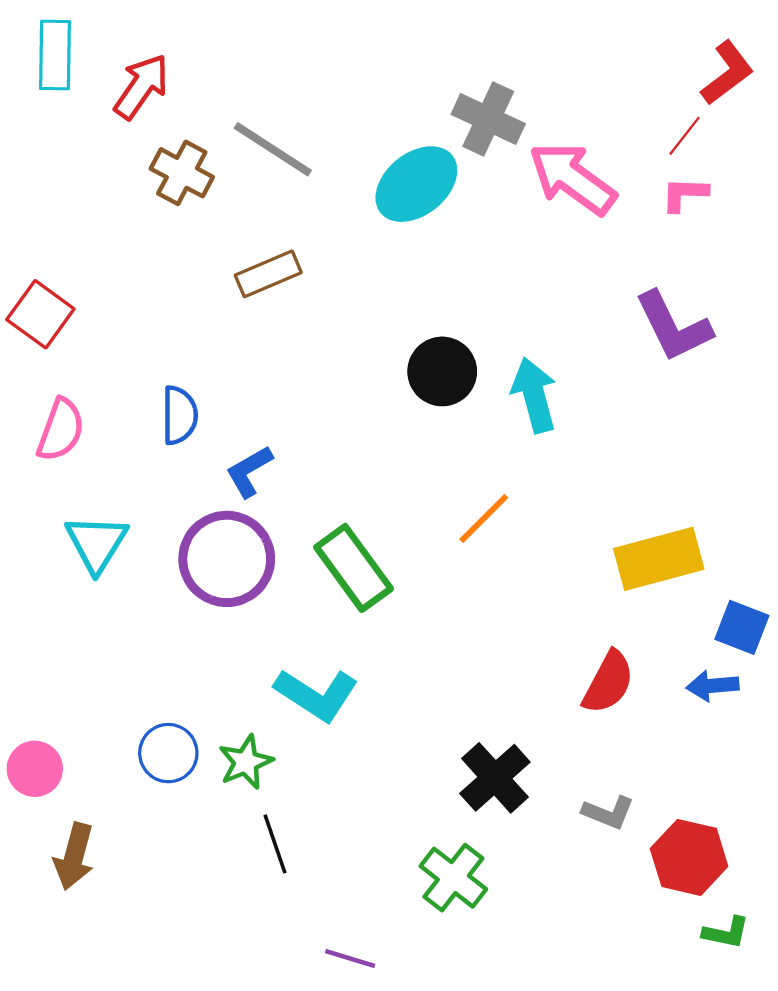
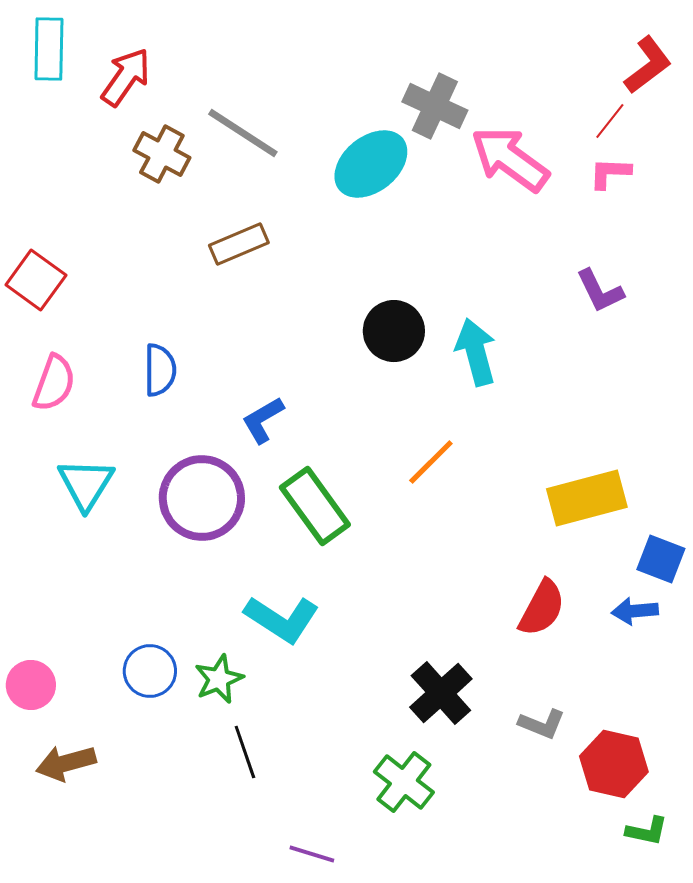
purple L-shape: (673, 327) -> (600, 291), size x0.7
blue L-shape: (249, 471) -> (263, 420), moved
brown arrow: (74, 856) -> (66, 763), turned 60

